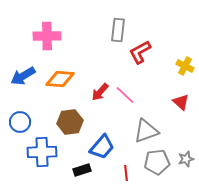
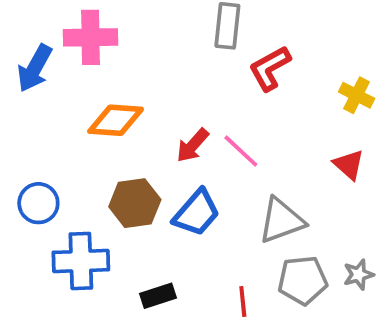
blue arrow: (23, 76) -> (35, 68), moved, turned -30
blue trapezoid: (102, 147) -> (197, 213), moved

